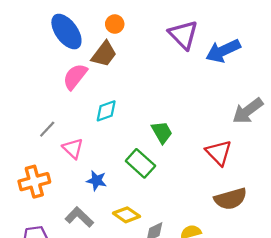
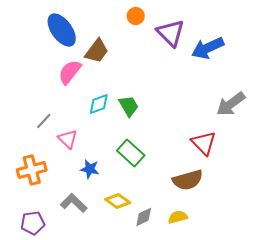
orange circle: (115, 24) -> (136, 16), moved
green trapezoid: (162, 132) -> (129, 106), moved
brown semicircle: (230, 199) -> (188, 180), moved

